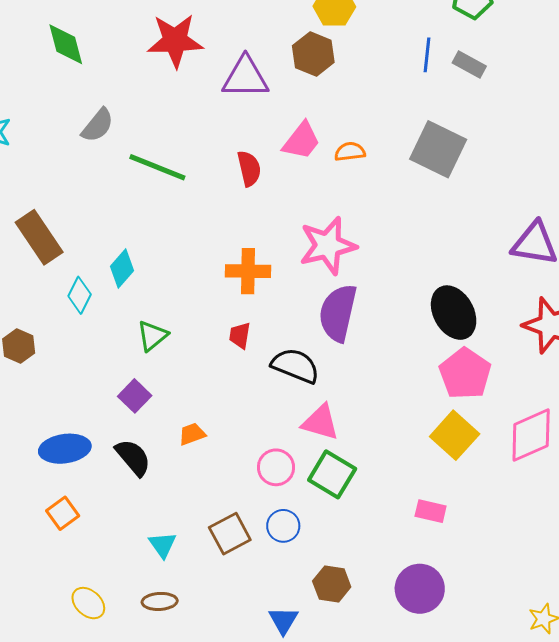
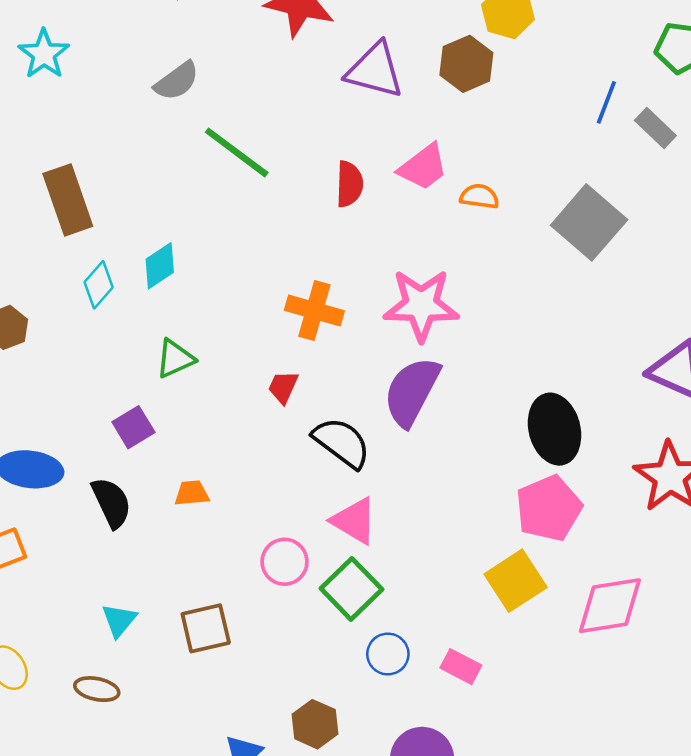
blue circle: (283, 526) -> (388, 654), moved

